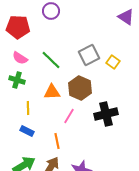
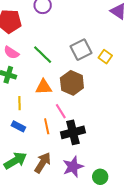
black cross: (106, 114) -> (73, 132), moved
pink line: (69, 116) -> (61, 111), turned -63
orange line: (57, 141) -> (47, 126), moved

